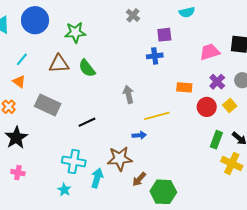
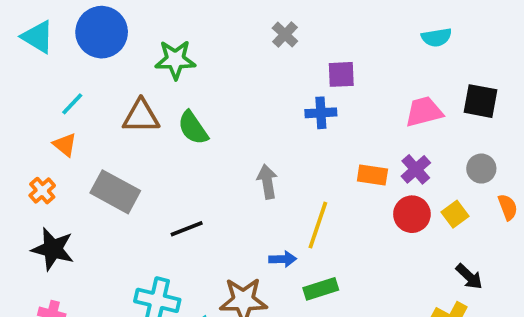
cyan semicircle: (187, 12) -> (437, 37), moved
purple cross: (217, 82) -> (416, 169), moved
yellow line: (157, 116) -> (318, 225), turned -60
black star: (16, 138) -> (53, 249), turned -30
green rectangle: (216, 140) -> (321, 289), moved, turned 48

